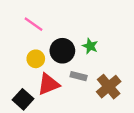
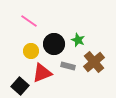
brown cross: (109, 87) -> (94, 62), moved

